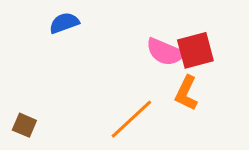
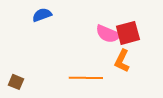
orange line: (131, 119) -> (86, 78), turned 44

